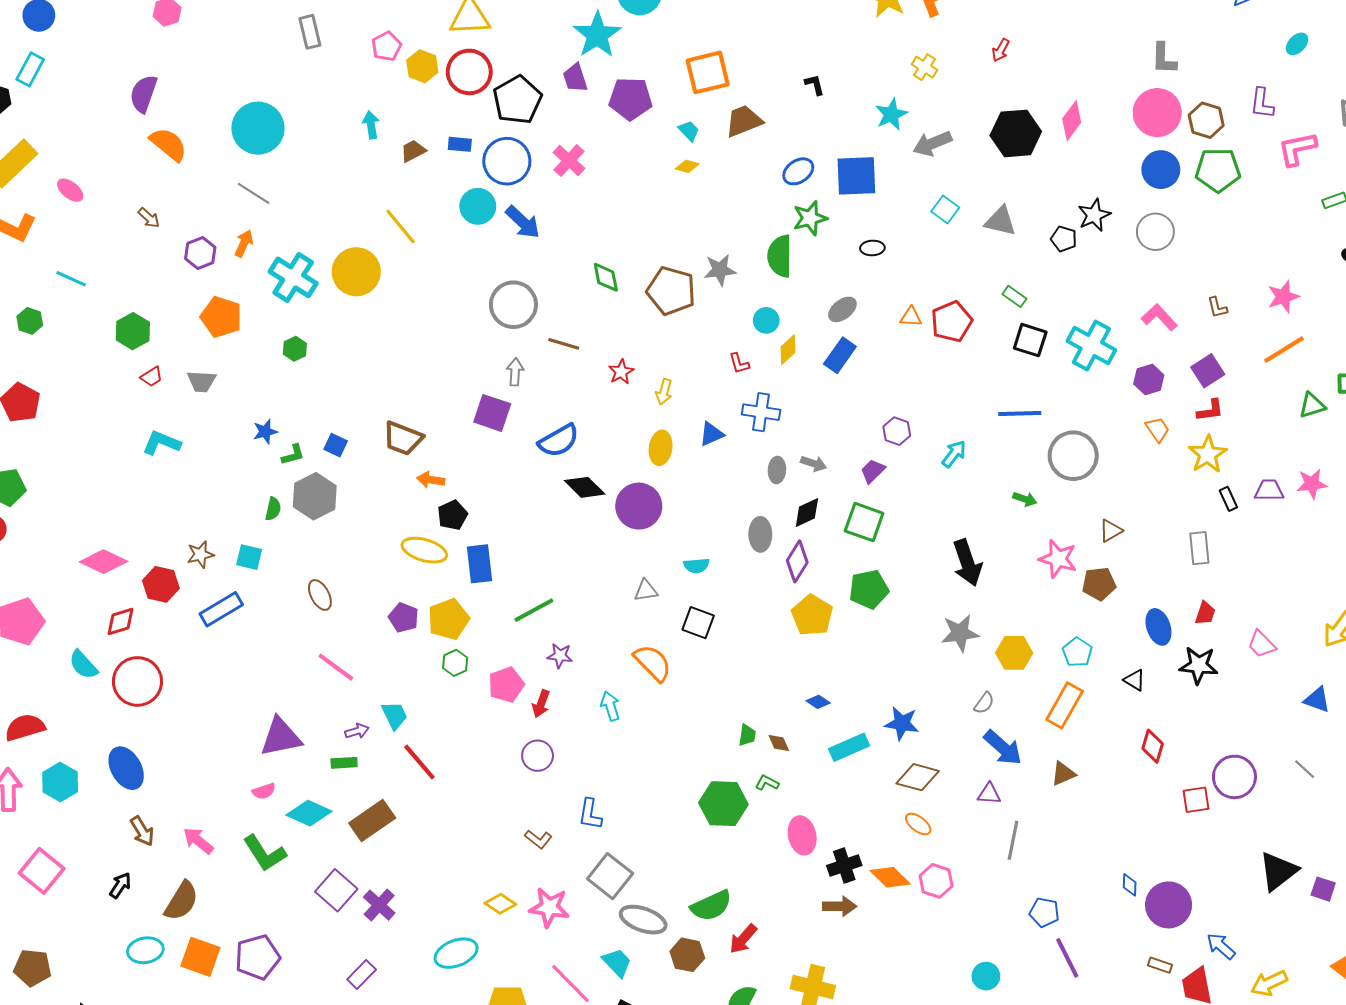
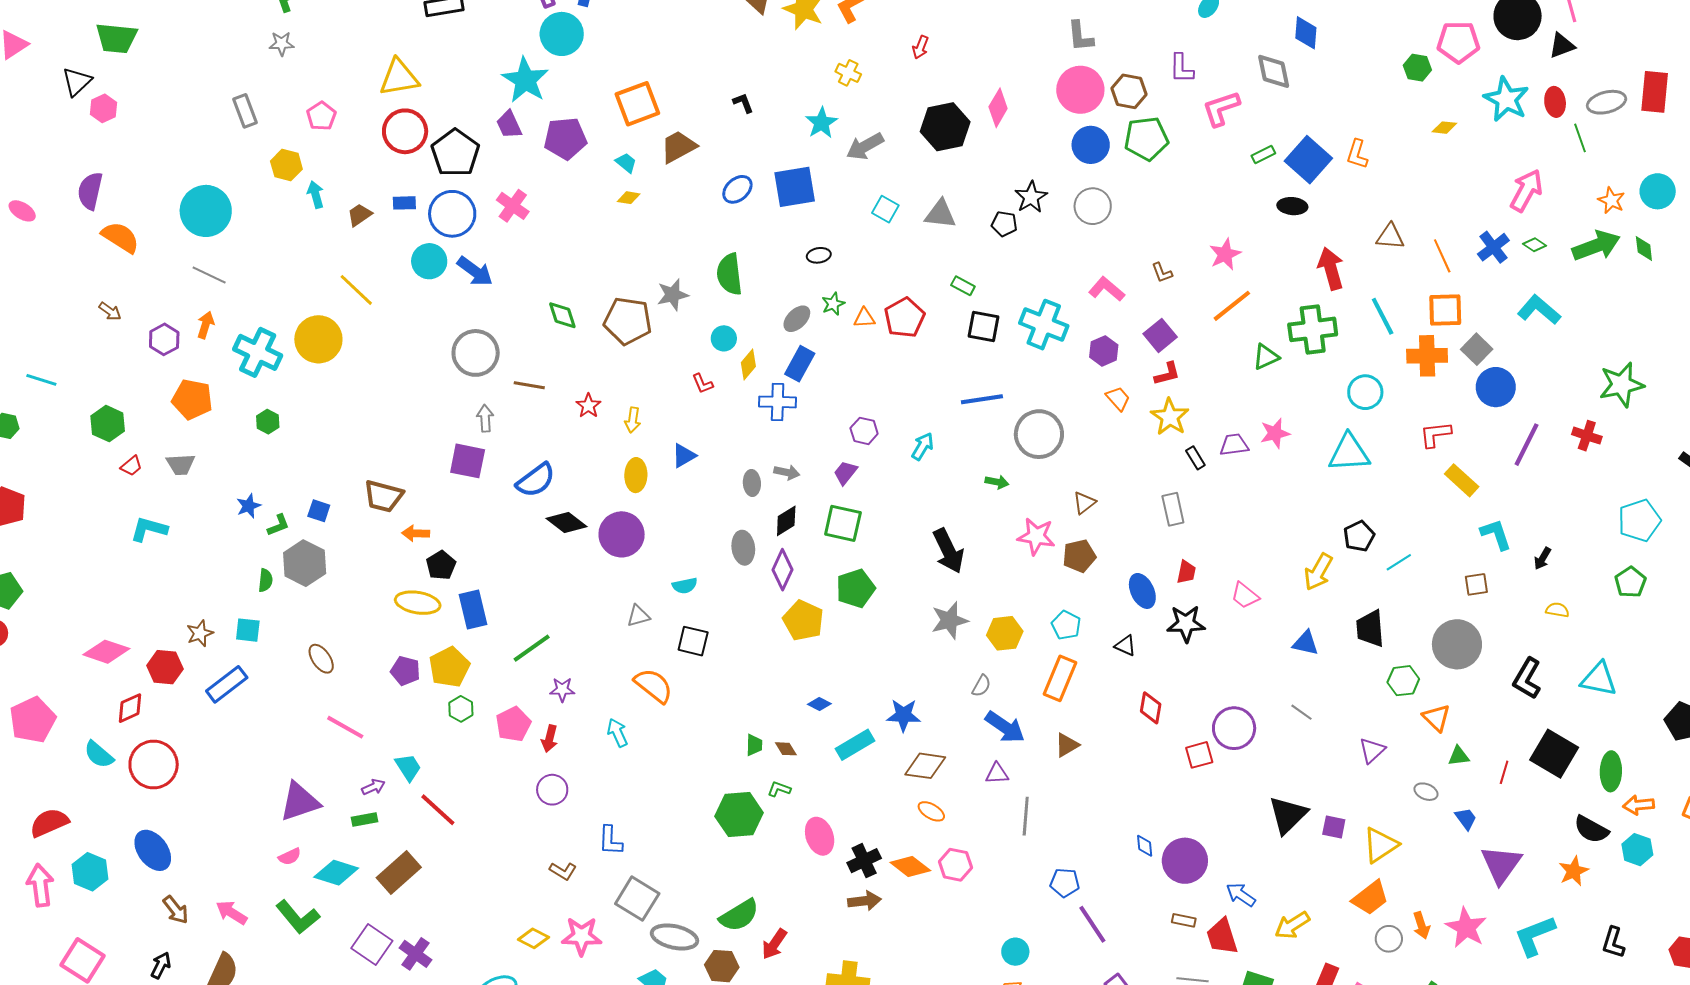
yellow hexagon: (422, 66) -> (286, 165), moved
pink ellipse: (70, 190) -> (22, 211), moved
green star: (810, 218) -> (833, 304), moved, size x0.7
blue cross: (761, 412) -> (778, 402), moved

